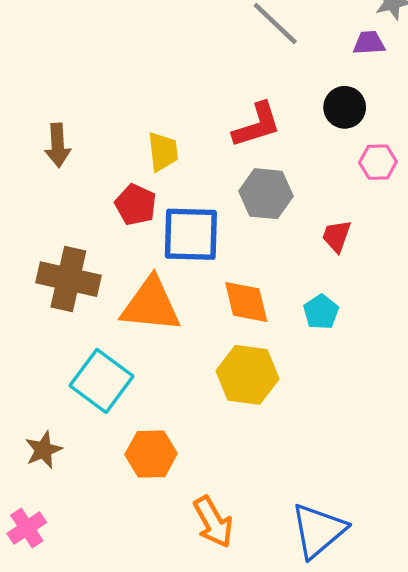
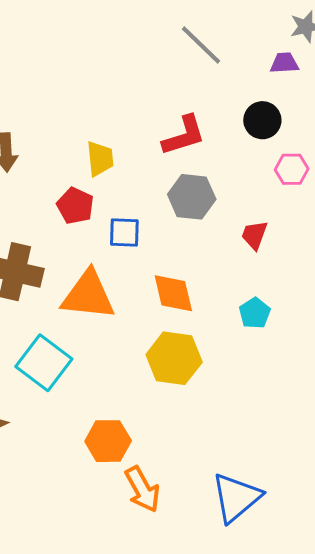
blue square: (191, 234) -> (124, 232), size x0.6
cyan pentagon: (321, 312) -> (255, 313), moved
orange hexagon: (151, 454) -> (108, 441), moved

